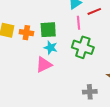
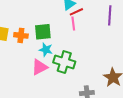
red line: (94, 11) -> (76, 12), moved
green cross: (83, 47) -> (64, 62), moved

